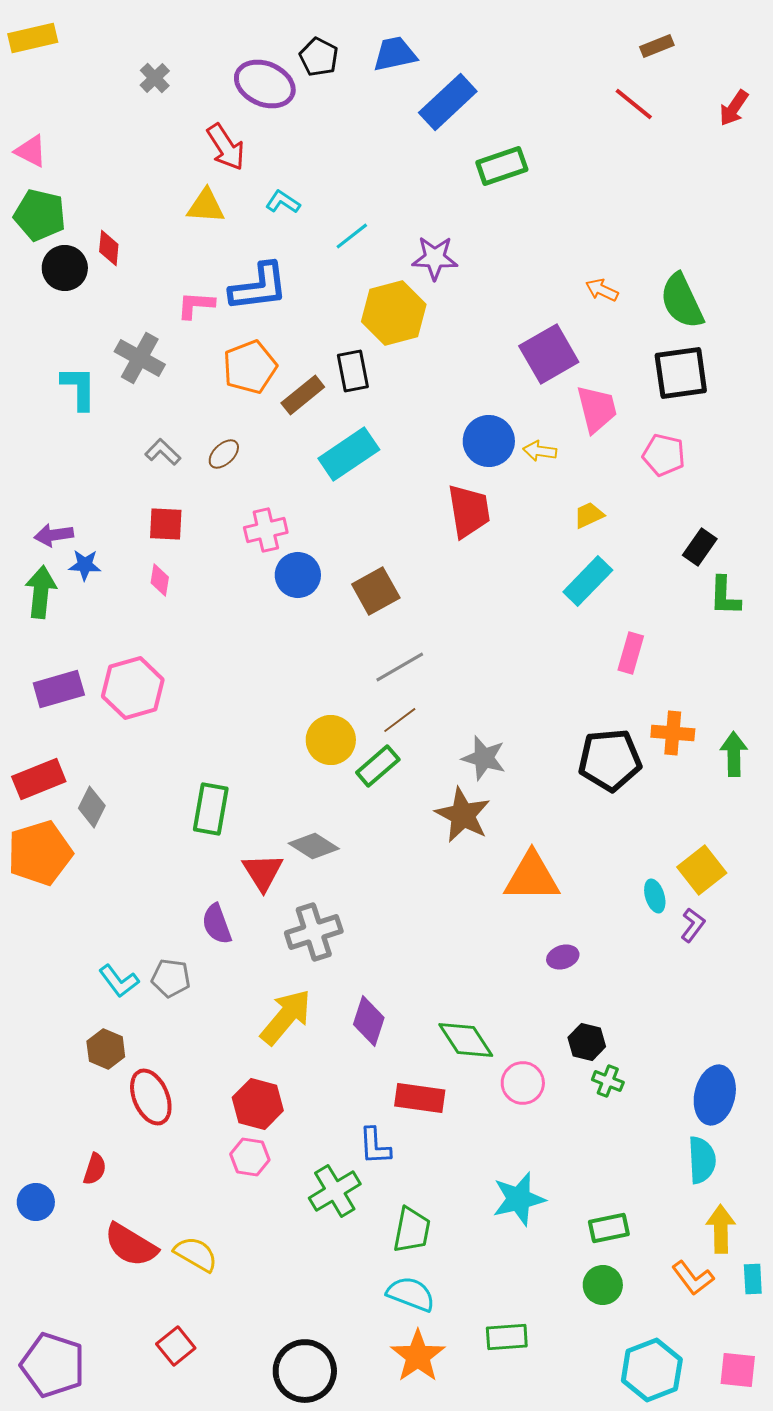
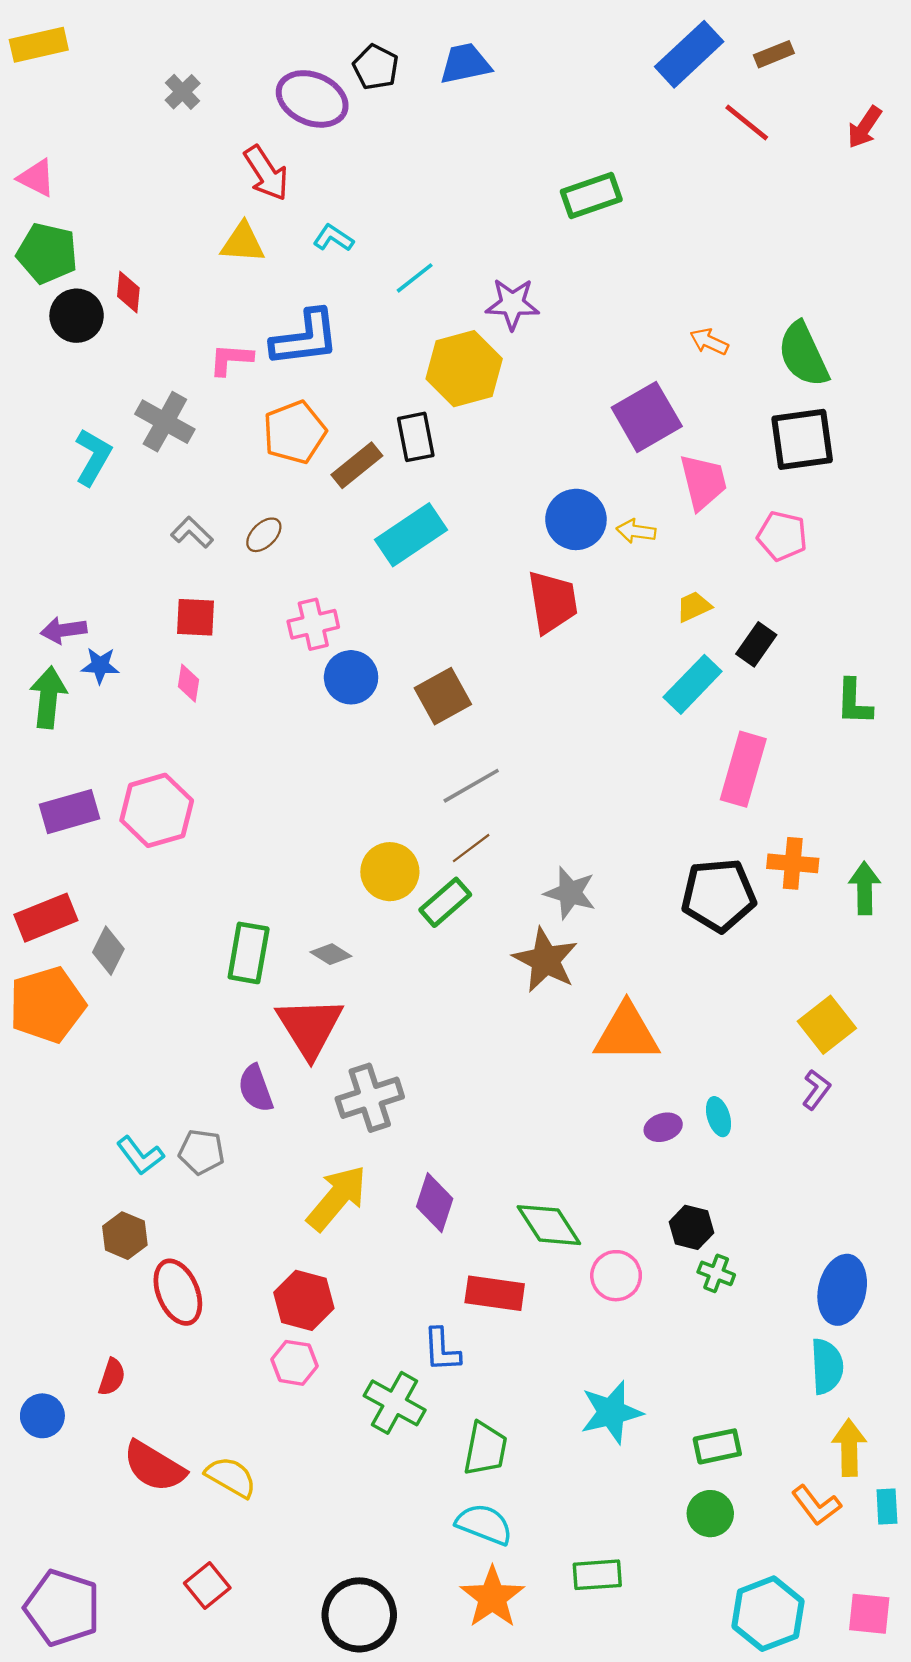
blue rectangle: (448, 102) -> (689, 54), moved
cyan L-shape: (79, 388) -> (93, 457), turned 30
black rectangle: (700, 547) -> (756, 644), moved
pink rectangle: (631, 653) -> (743, 769), size x1.5
gray diamond: (314, 846) -> (331, 954), moved, size x0.7
red triangle: (263, 872) -> (310, 1027), size x1.4
cyan ellipse: (655, 896) -> (719, 1117), moved
green cross: (335, 1191) -> (395, 1403), turned -30

